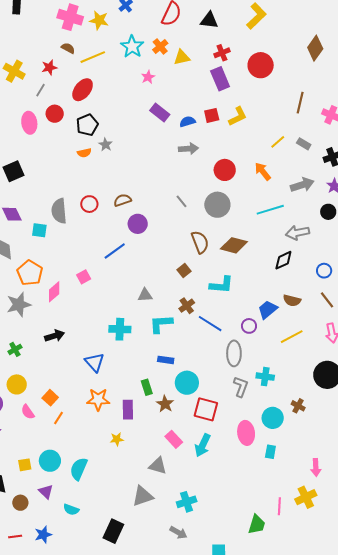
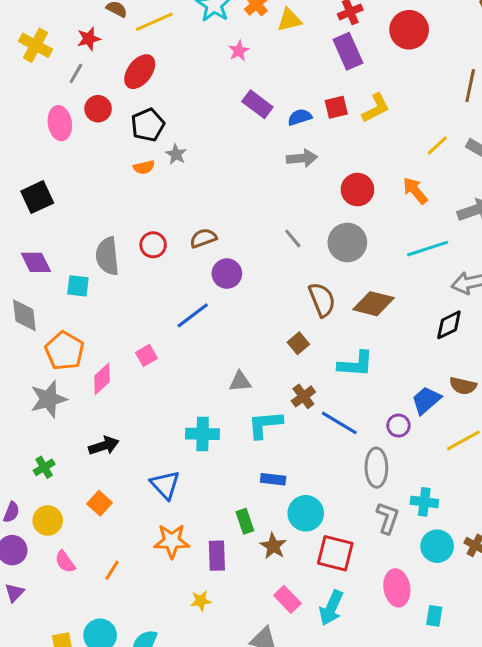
orange square: (50, 398) -> (100, 503), moved
cyan circle: (273, 418) -> (437, 546), moved

